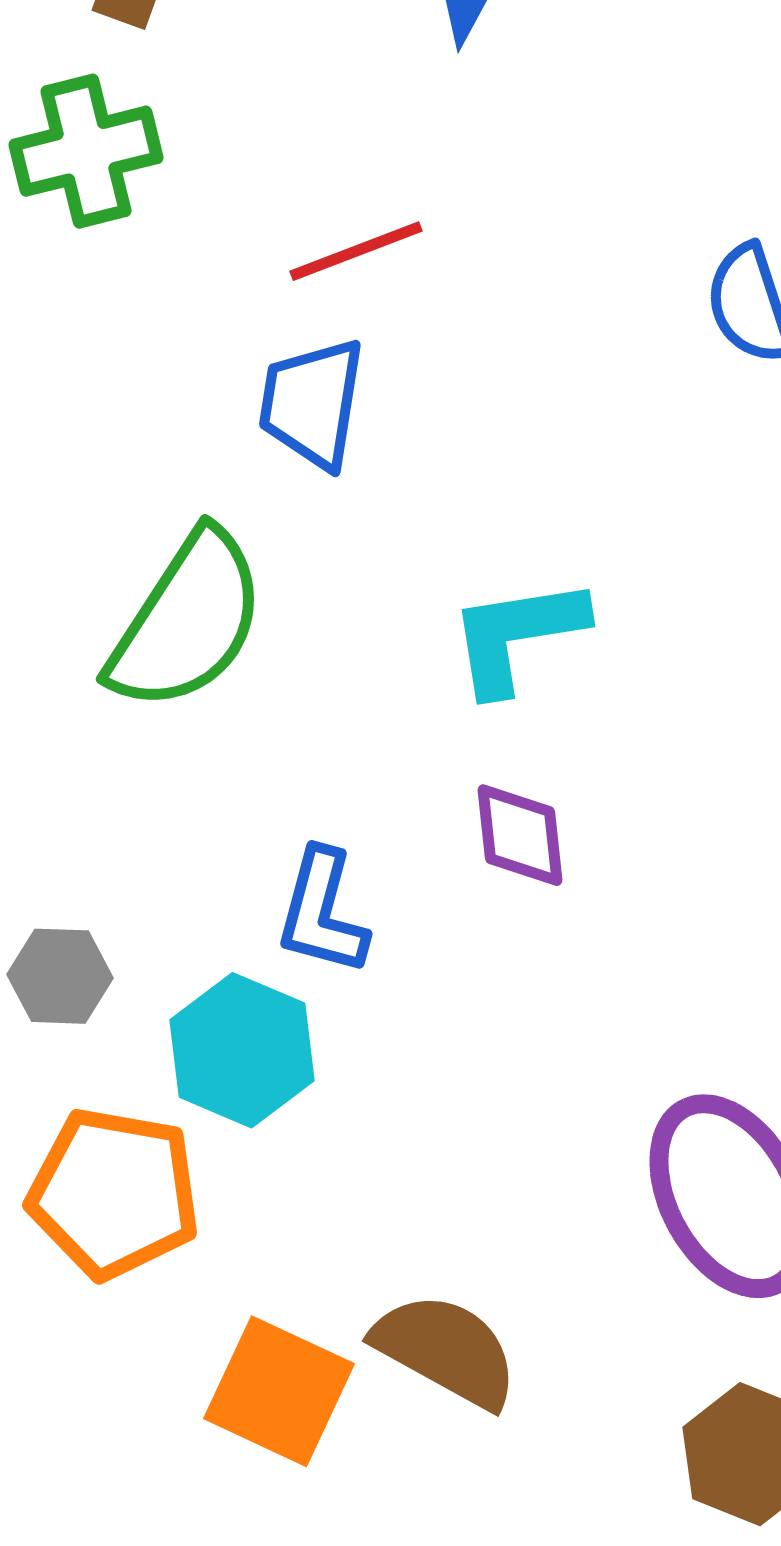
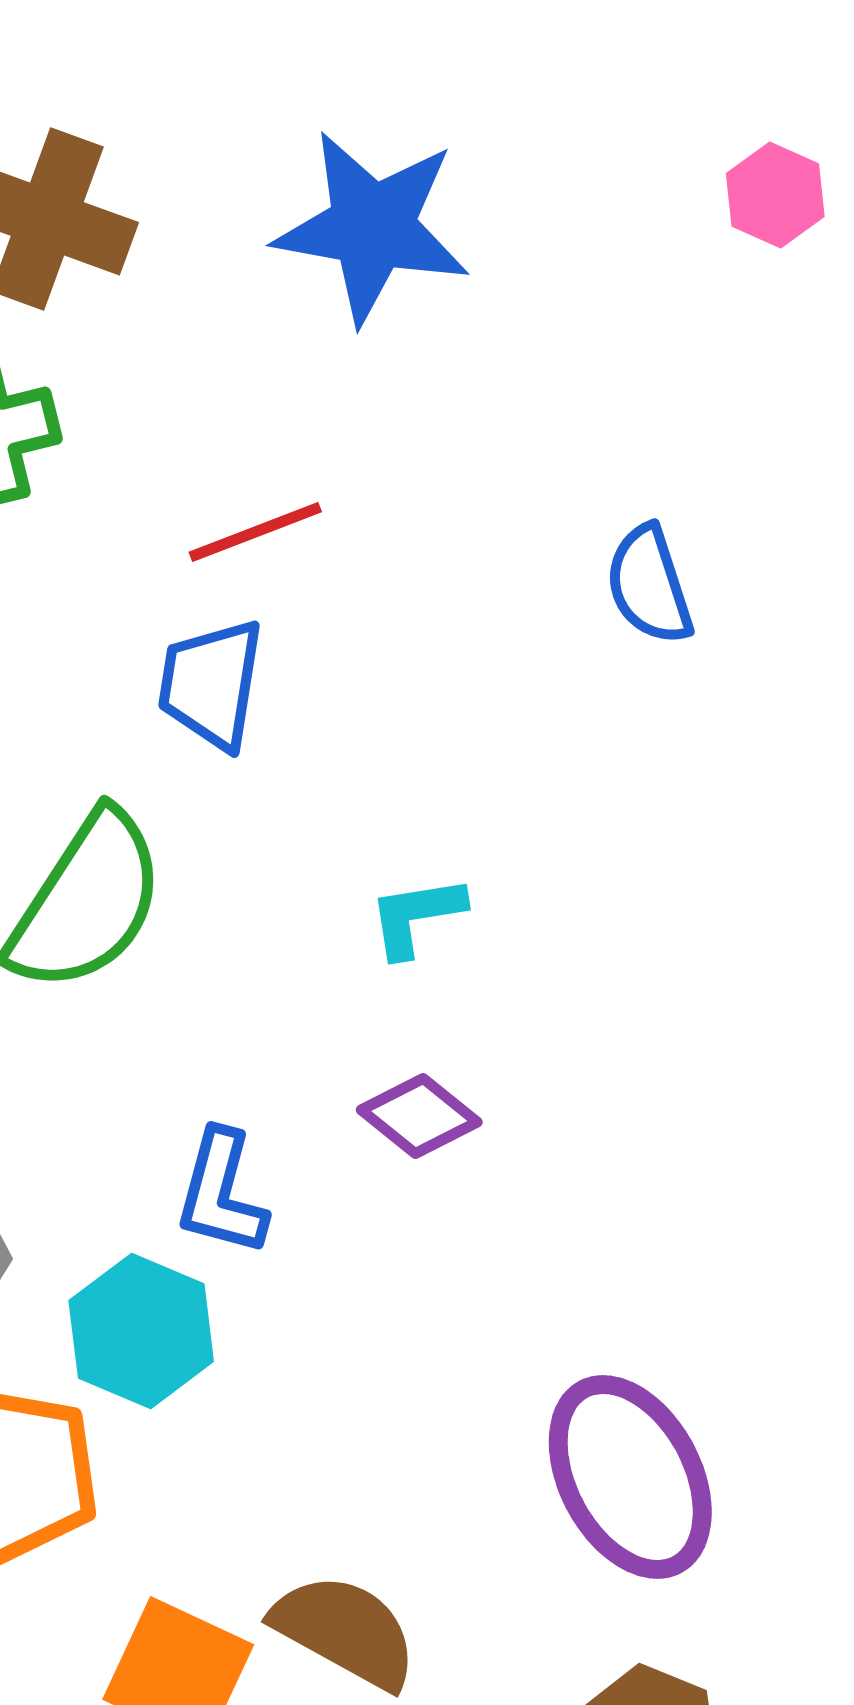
cyan L-shape: (517, 635) -> (416, 916), size x0.7
purple diamond: (520, 835) -> (419, 1116), turned -45

